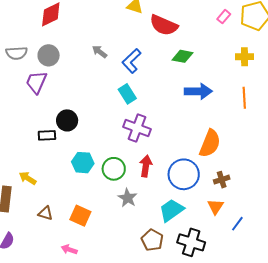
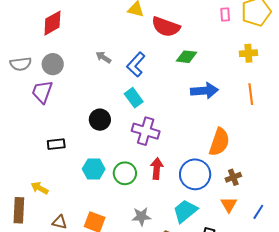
pink rectangle: (224, 17) -> (225, 14), turned -40
black circle: (67, 120) -> (100, 120), moved
gray star: (128, 198) -> (141, 216), moved, turned -30
blue line: (237, 224) -> (258, 212), moved

